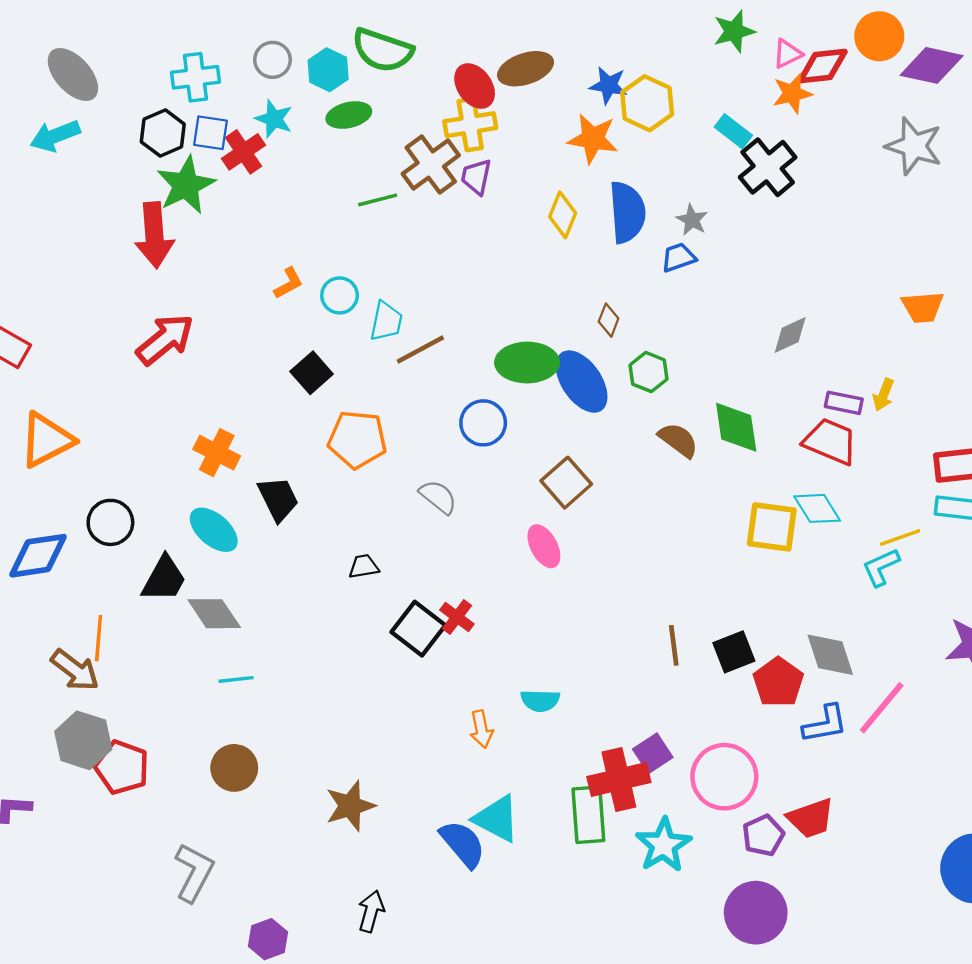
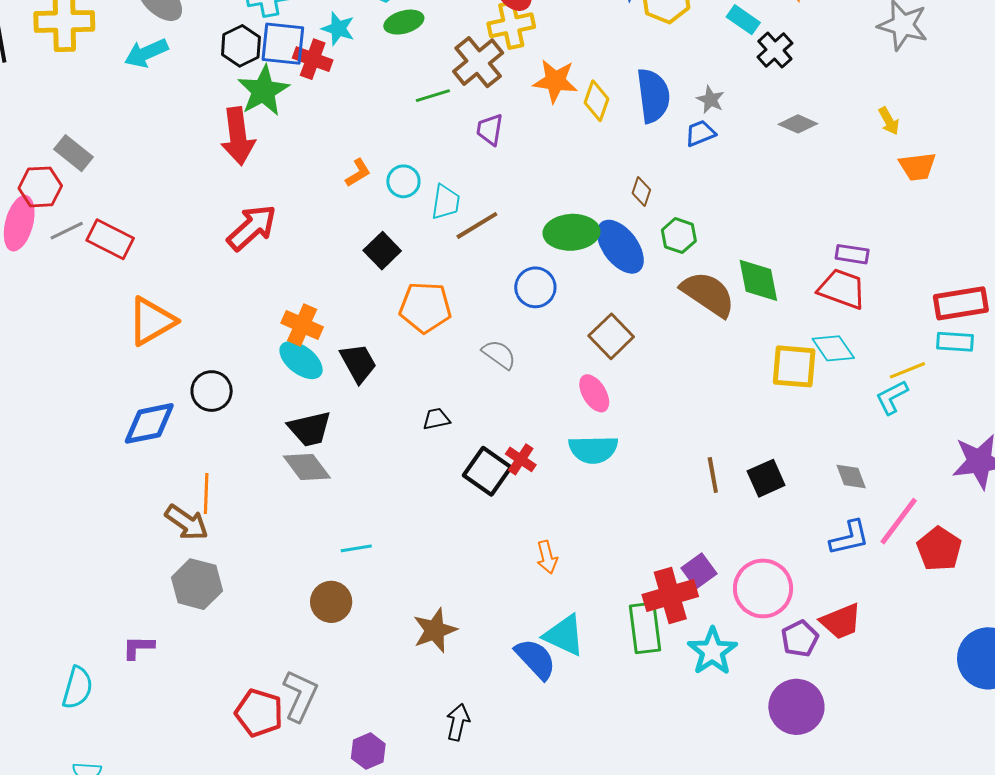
blue square: (210, 133) -> (283, 44), size x1.4
orange star: (593, 139) -> (555, 81), moved
red cross: (243, 152) -> (313, 59), turned -33
black cross: (768, 167) -> (775, 50), size x0.7
purple trapezoid: (476, 177) -> (490, 130), moved
gray diamond: (790, 335) -> (798, 124), moved, turned 51
yellow arrow: (883, 395) -> (889, 121), moved, turned -48
brown semicircle: (678, 440) -> (708, 294), size x1.5
cyan ellipse: (214, 530) -> (301, 360), moved
black trapezoid: (164, 579) -> (310, 429), moved, turned 51
gray diamond: (830, 655) -> (851, 477), size x0.7
cyan line: (236, 679) -> (356, 548), moved
red pentagon: (778, 682) -> (939, 549), moved
cyan semicircle: (540, 701) -> (593, 449), moved, size x1.4
red pentagon: (122, 767) -> (259, 713), moved

